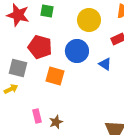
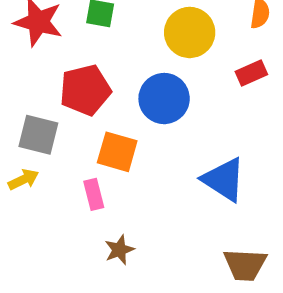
red pentagon: (40, 47) -> (85, 90), turned -30
blue triangle: (105, 64) -> (224, 179), moved, size x1.6
pink rectangle: (37, 116) -> (94, 194), moved

